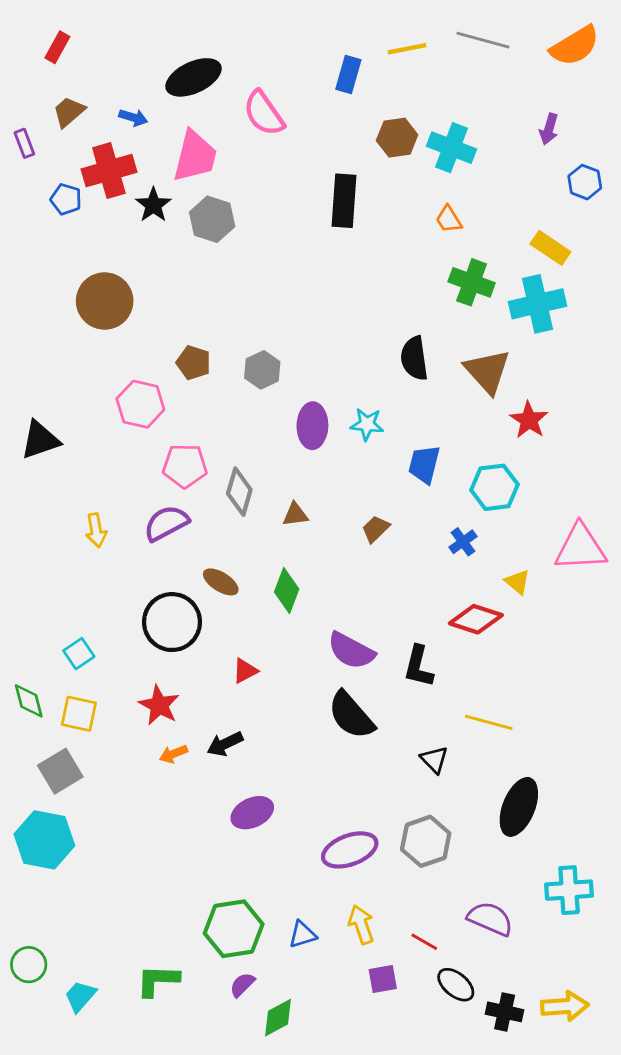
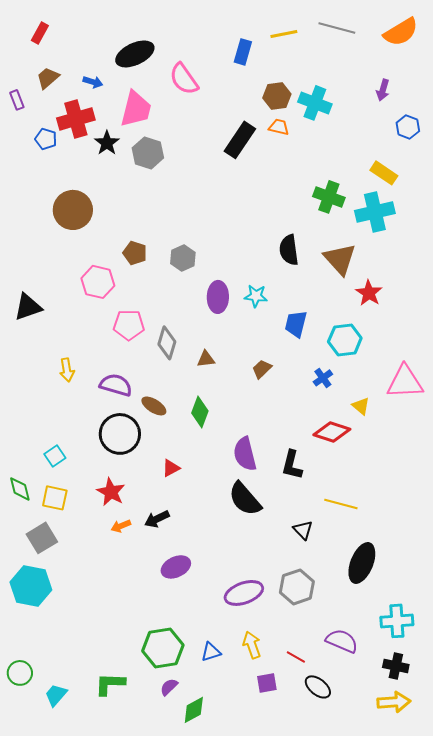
black rectangle: (344, 201) -> (240, 140), turned 30
orange trapezoid: (449, 219) -> (279, 127), moved, turned 135
purple semicircle: (166, 523) -> (116, 385), moved, turned 44
purple semicircle: (351, 651) -> (245, 454), turned 48
black cross: (505, 1012) -> (396, 666), moved

